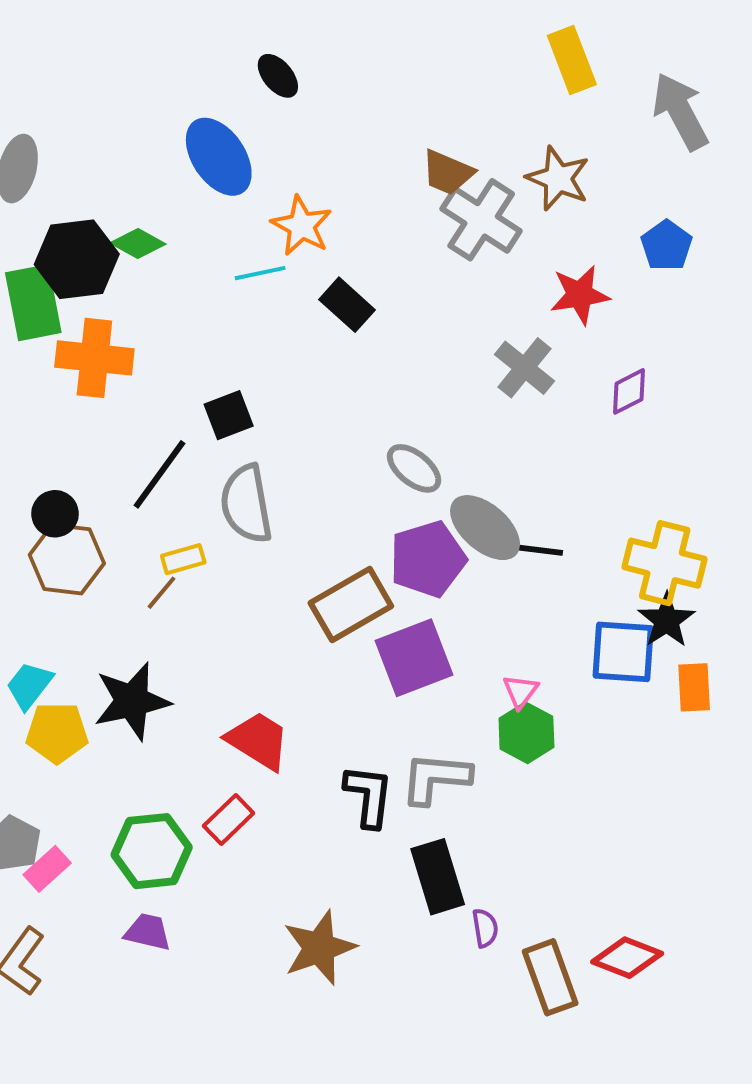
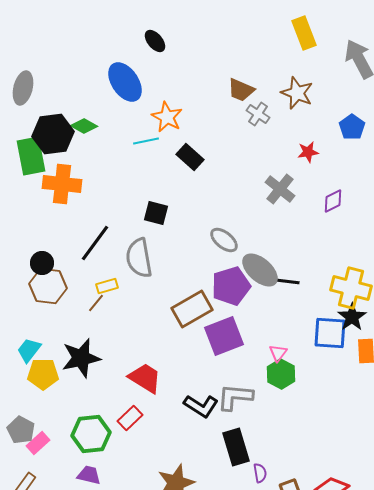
gray cross: (481, 220) -> (258, 114), size x0.6
red star: (580, 295) -> (308, 152), size x0.7
black square: (229, 415) -> (156, 213), moved, turned 35
black L-shape: (369, 796) -> (201, 406), turned 116

